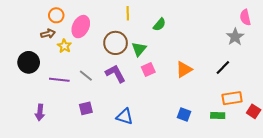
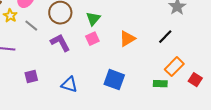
green triangle: (139, 49) -> (93, 19), moved
gray line: (86, 76) -> (31, 26), moved
orange rectangle: (232, 98) -> (174, 67), turned -36
blue square: (184, 114) -> (114, 80), moved, size x1.5

